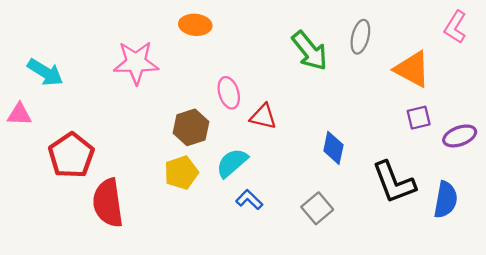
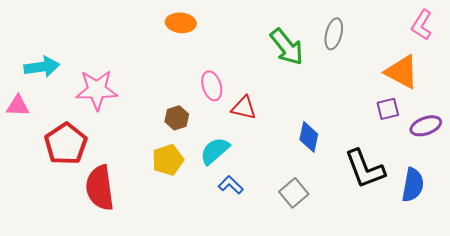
pink star: (136, 63) -> (97, 90), moved
orange triangle: (412, 69) -> (402, 72), moved
cyan arrow: (45, 72) -> (42, 67), turned -40
brown hexagon: (191, 127) -> (177, 118), size x0.7

